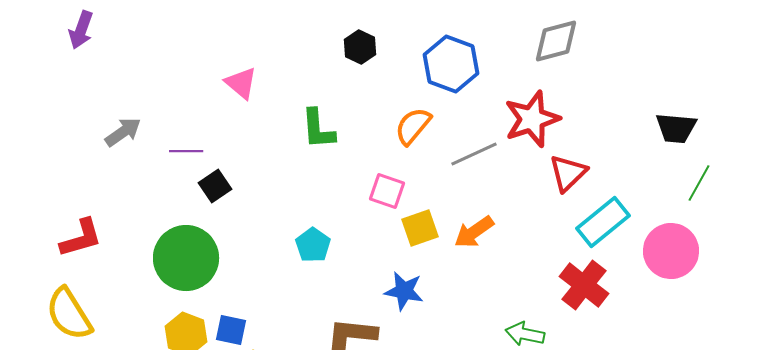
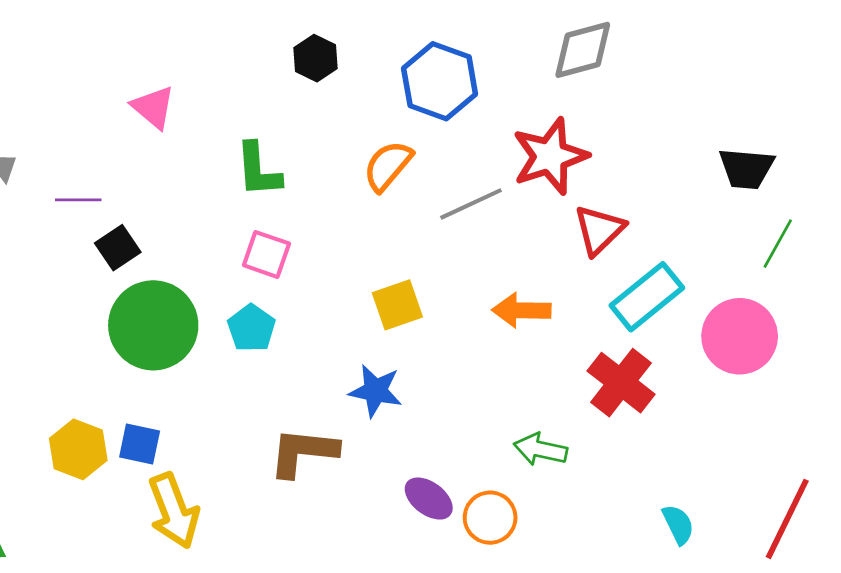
pink square: (387, 191) -> (266, 254), moved
orange arrow: (474, 232) -> (521, 310), moved, turned 36
green circle: (186, 258) -> (153, 325), moved

